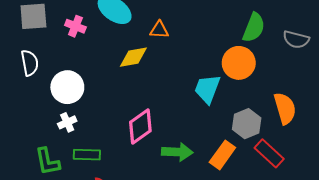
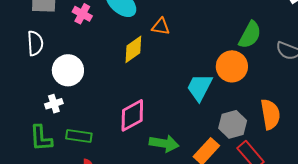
yellow diamond: (133, 57) -> (133, 49), turned -32
white cross: (67, 122) -> (54, 104), moved

